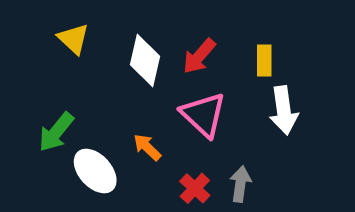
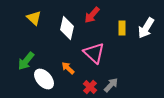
red arrow: (199, 56) -> (92, 15), moved
white arrow: (284, 110) -> (146, 28), moved, turned 40
gray arrow: (240, 184) -> (111, 85), turned 35

